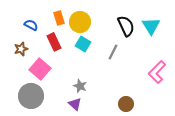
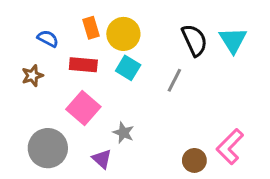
red rectangle: (54, 42) -> (83, 65), turned -60
pink square: (40, 69) -> (83, 108), moved
pink L-shape: (157, 72) -> (230, 147), moved
purple triangle: (75, 104) -> (102, 159), moved

